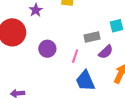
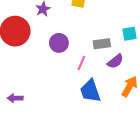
purple circle: (47, 49) -> (59, 43), moved

